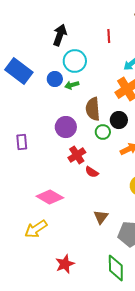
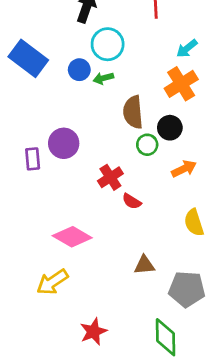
purple circle: (66, 127) -> (64, 143), moved
brown triangle: (101, 217) -> (144, 265), turned 49

